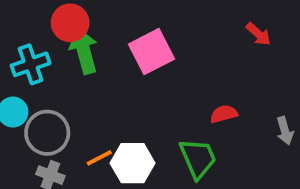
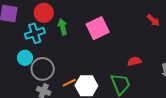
red circle: (70, 23) -> (44, 13), moved
green arrow: (84, 51) -> (62, 27), size x0.7

